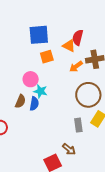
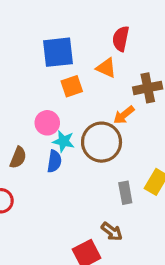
red semicircle: (78, 38) -> (121, 39), moved
orange arrow: (76, 67) -> (124, 115), moved
brown circle: (88, 95) -> (102, 142), moved
brown semicircle: (20, 101) -> (18, 157), moved

